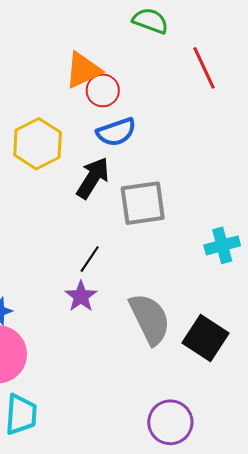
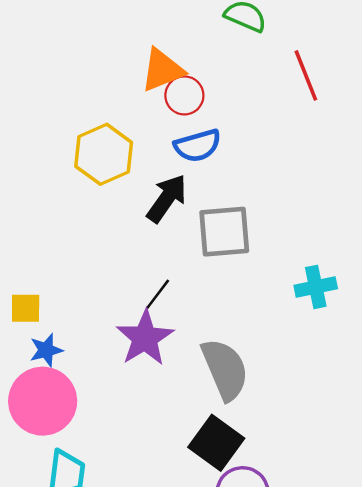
purple star: (81, 296) -> (145, 338), size x1.5
black square: (205, 338) -> (216, 443), moved

